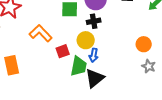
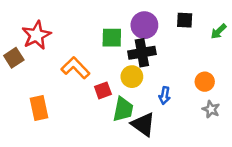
black cross: (94, 21) -> (142, 53), size x1.5
blue arrow: (94, 55) -> (165, 95), moved
black triangle: (95, 78) -> (143, 124), turned -45

